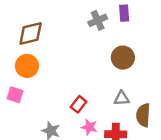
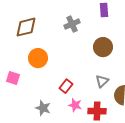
gray cross: (98, 20) -> (72, 24), moved
orange circle: (27, 66) -> (38, 58), moved
gray triangle: (122, 98) -> (102, 81), turned -40

